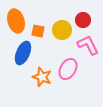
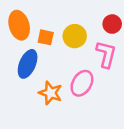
red circle: (83, 20) -> (112, 24), moved
pink L-shape: (88, 45) -> (106, 54), turned 40

